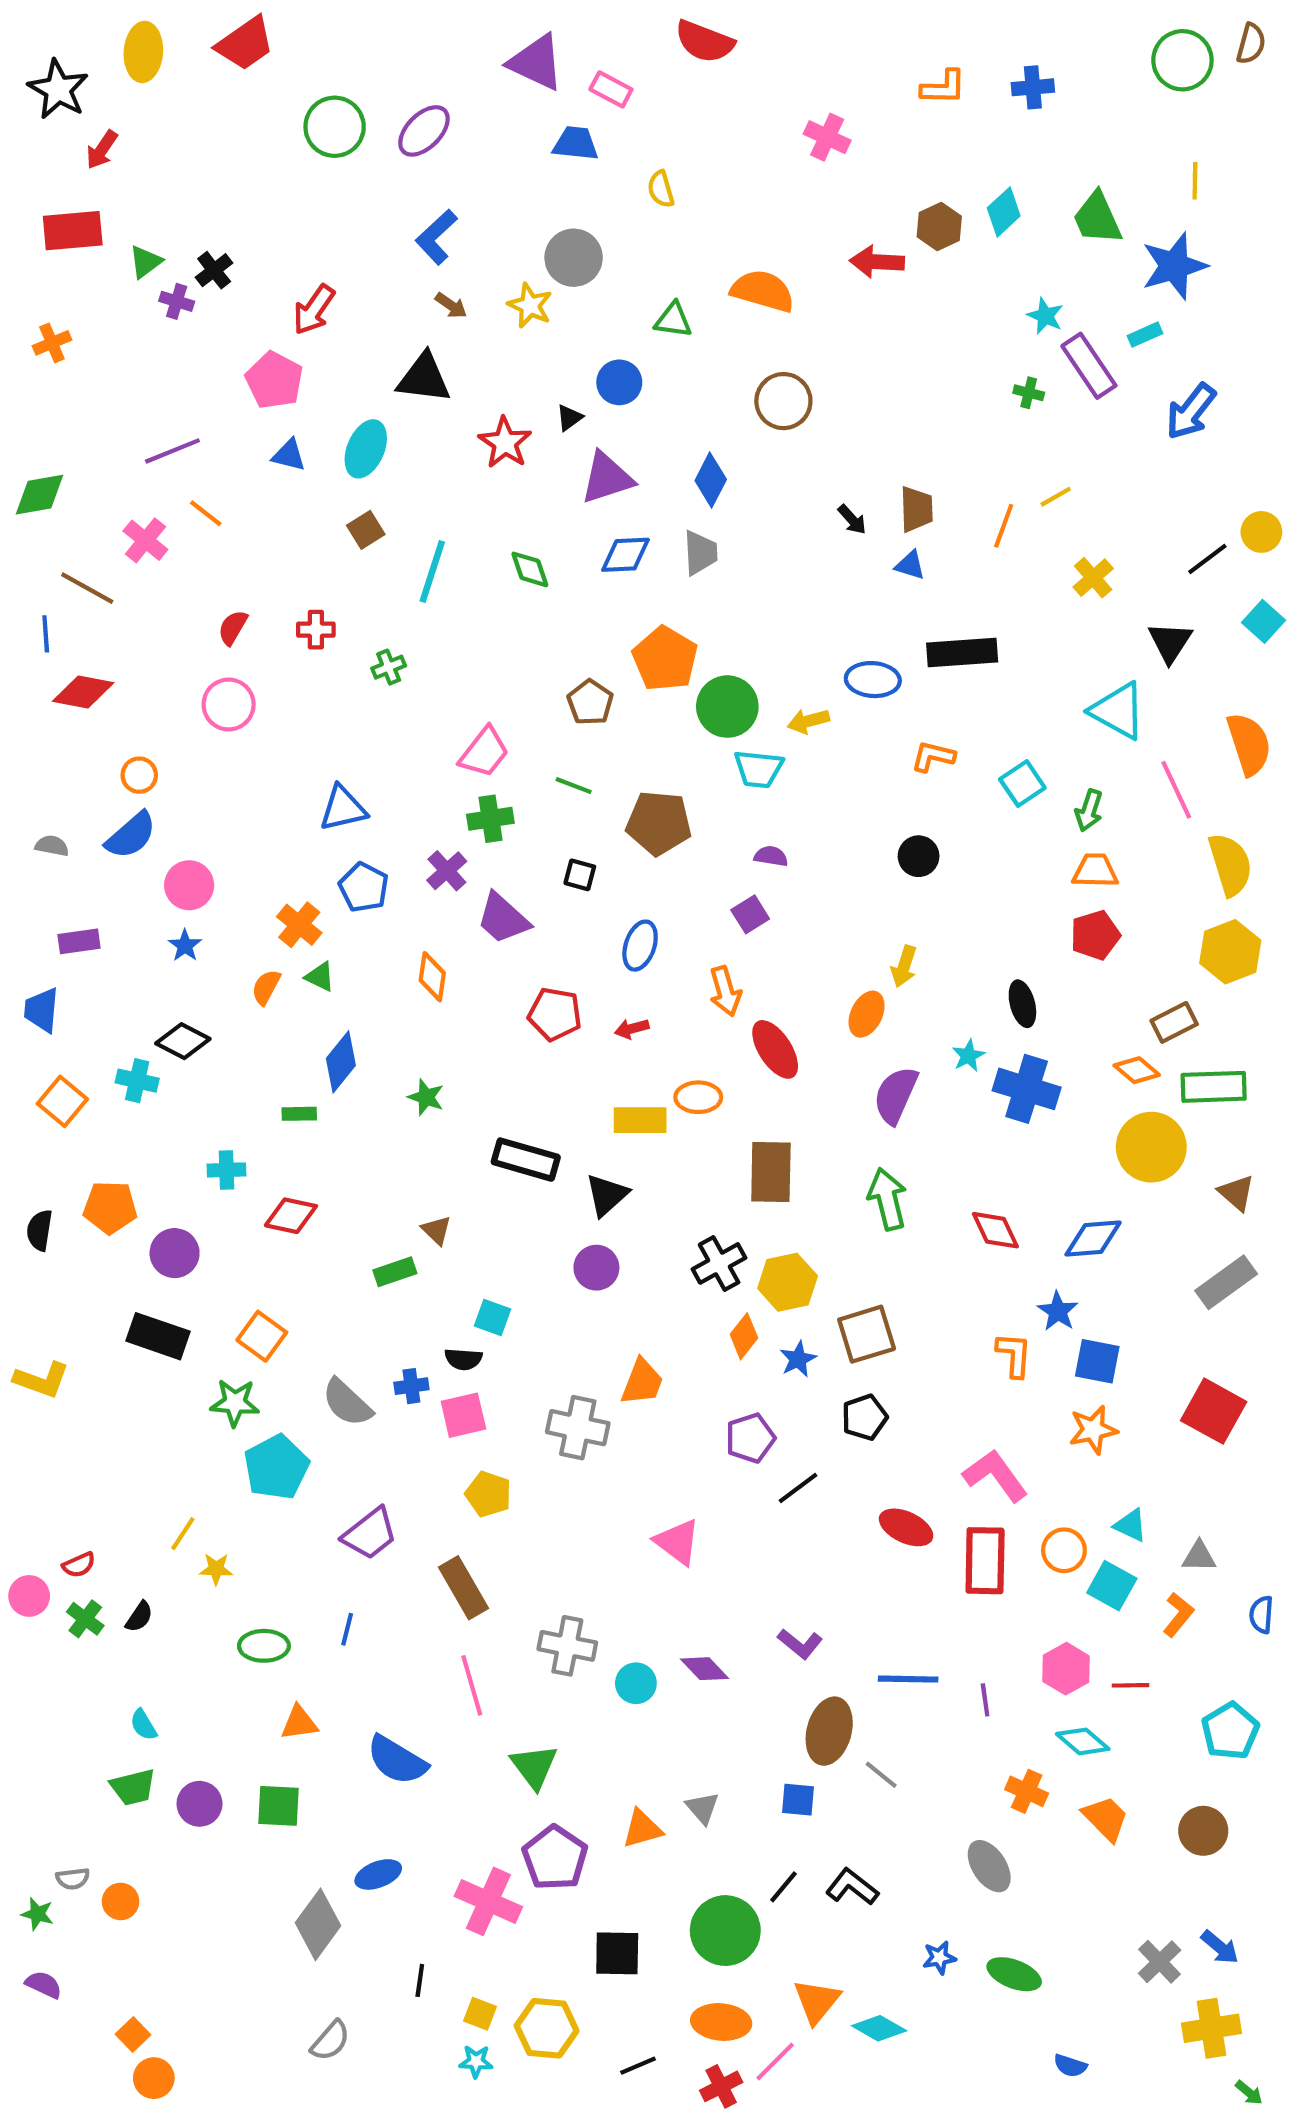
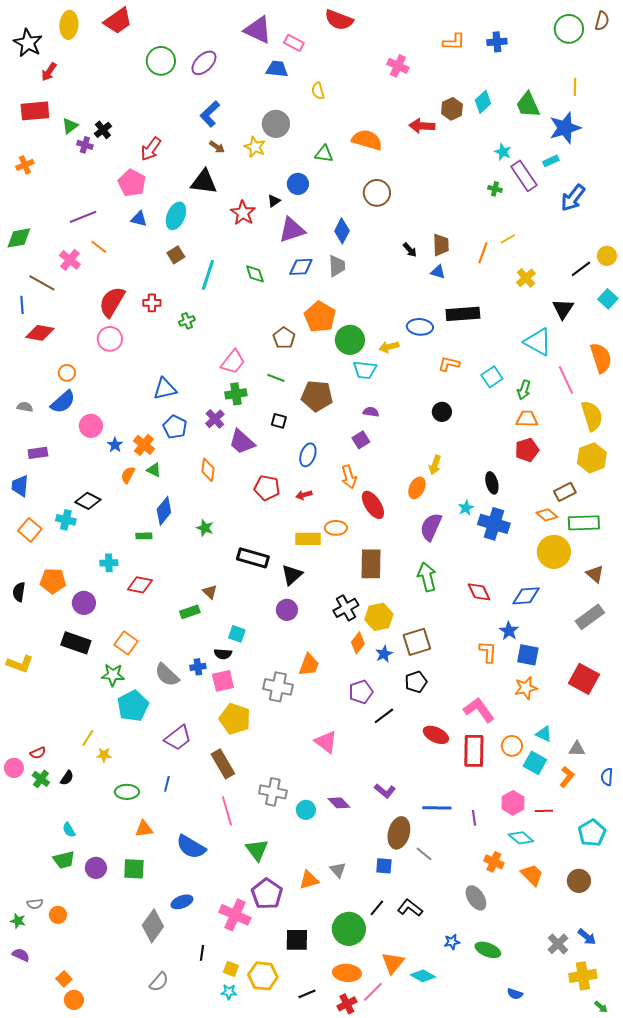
red semicircle: (233, 628) -> (112, 302), size x1.8
blue star: (185, 946) -> (115, 445), moved
yellow pentagon: (488, 1494) -> (235, 719), size x1.4

